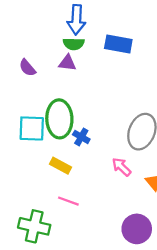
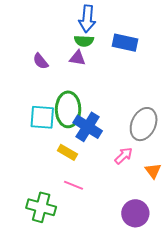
blue cross: (81, 137) -> (88, 127), size x1.8
pink arrow: (121, 167) -> (124, 156), turned 90

